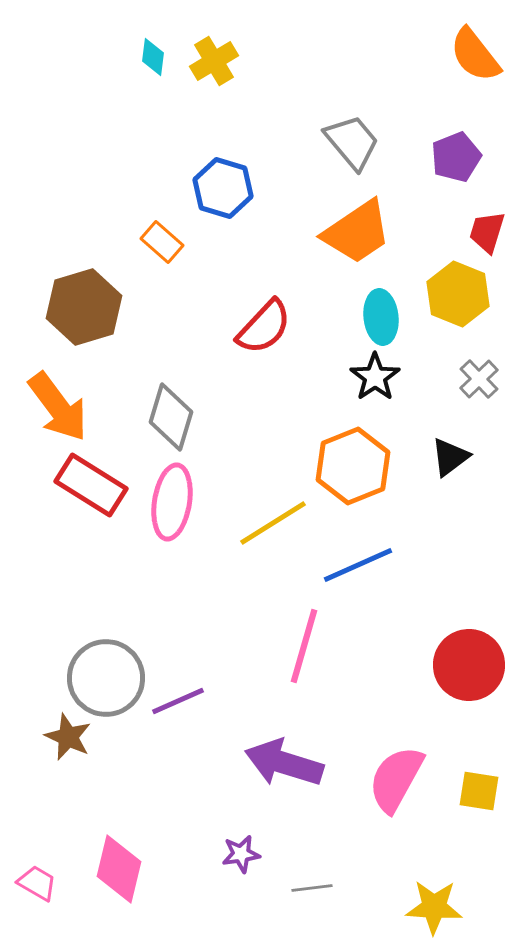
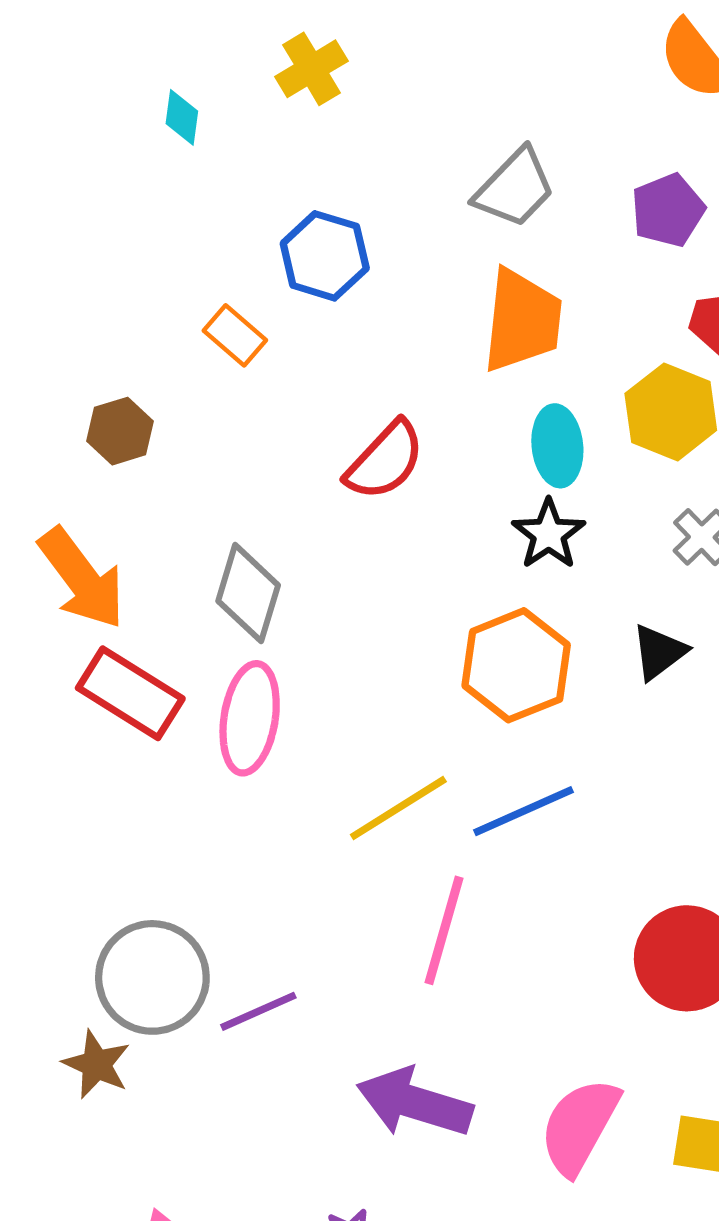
cyan diamond: (153, 57) -> (182, 117), moved
gray trapezoid: (352, 142) -> (515, 188), turned 84
orange trapezoid: (357, 232) -> (522, 321), turned -50
brown hexagon: (84, 307) -> (120, 431), size x0.6
yellow line: (273, 523) -> (398, 808), moved

